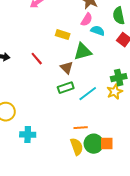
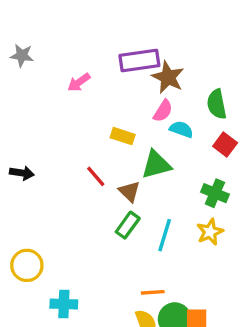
red line: (37, 59) -> (96, 176), moved
green cross: (119, 78) -> (215, 193), moved, turned 35
green rectangle: (66, 88) -> (128, 225), turned -35
cyan line: (88, 94) -> (165, 235), turned -36

